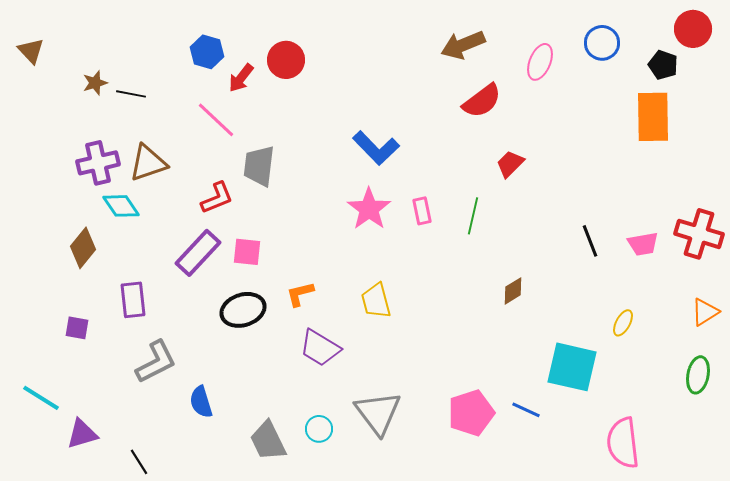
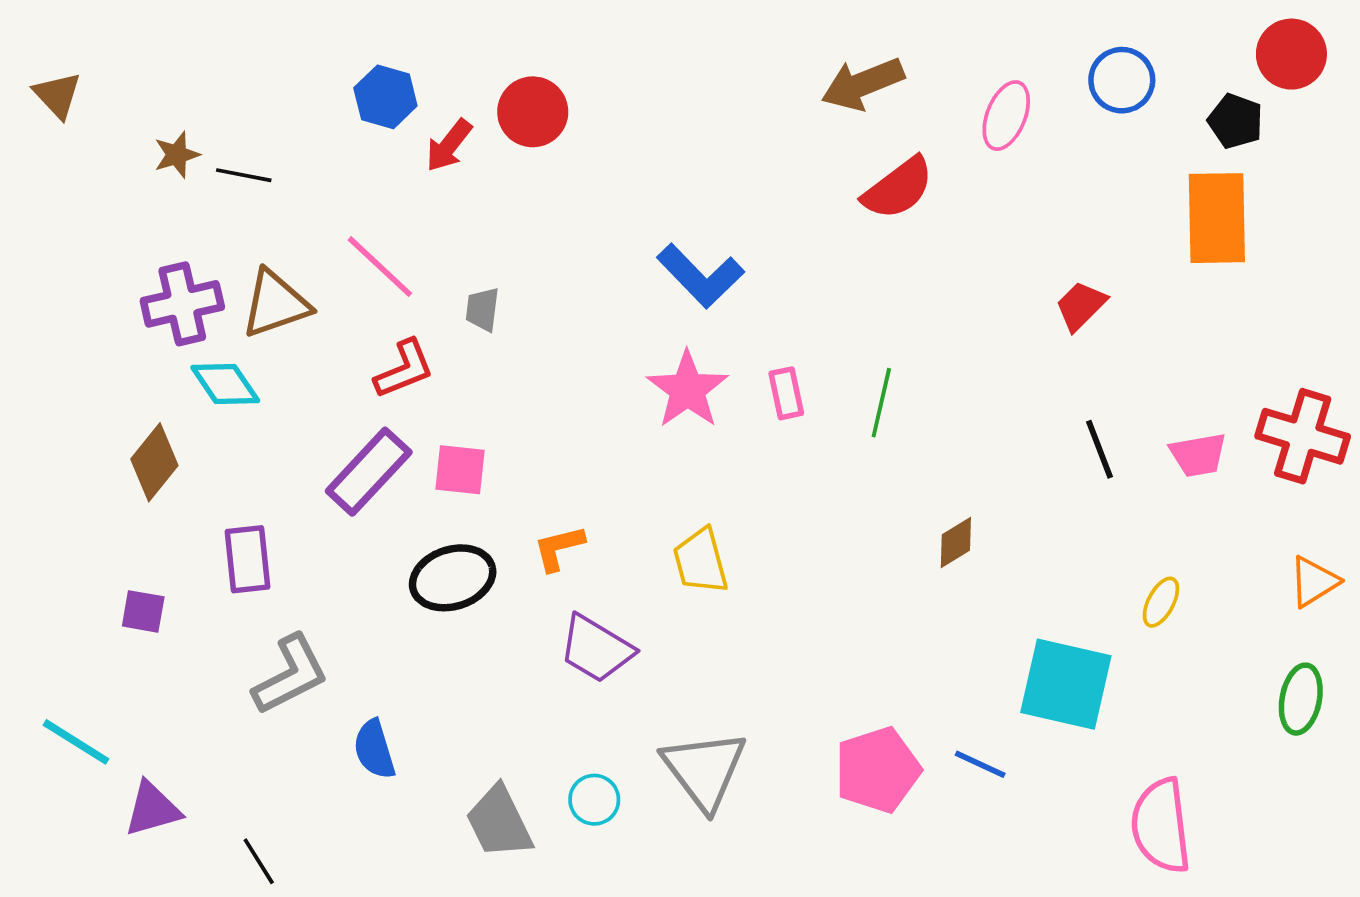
pink line: (216, 120) -> (380, 267), moved
red trapezoid: (510, 164) -> (1081, 306), moved
gray trapezoid: (259, 166) -> (482, 309), size x0.6

